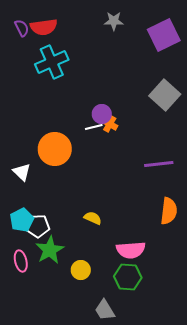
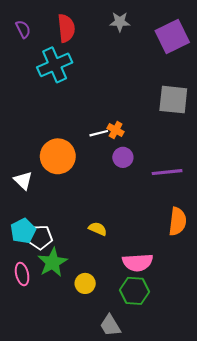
red semicircle: (44, 27) -> (66, 28), moved, turned -88
gray square: (165, 95) -> (173, 100), turned -36
purple circle: (102, 114) -> (123, 157), moved

